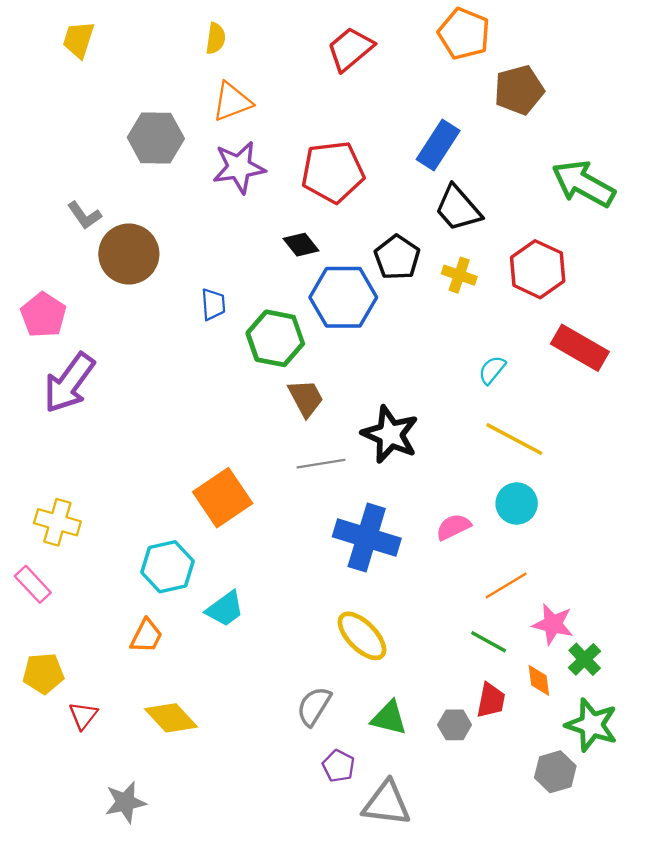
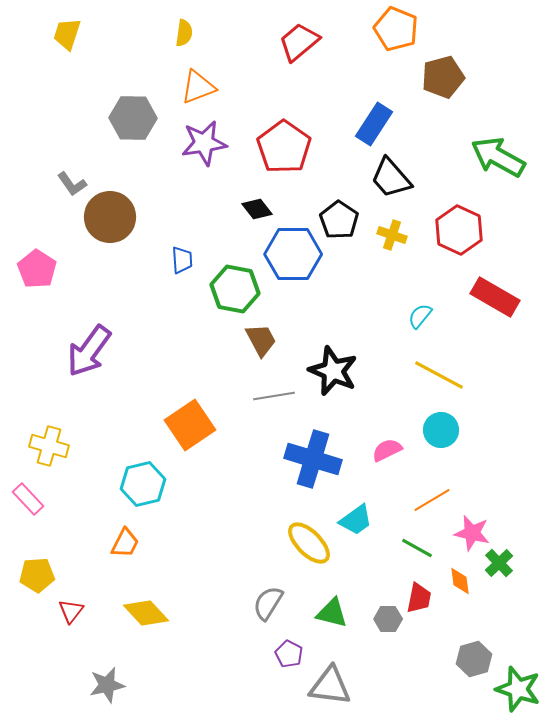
red pentagon: (333, 172) -> (284, 147), turned -30
purple arrow: (69, 383) -> (89, 351), moved
cyan trapezoid: (225, 609) -> (356, 520), moved
green star: (592, 725) -> (518, 689), moved

